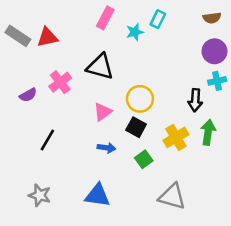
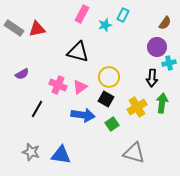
brown semicircle: (212, 18) -> (165, 23), moved, turned -48
purple circle: (214, 51) -> (157, 47), moved
pink cross: (60, 82) -> (58, 85), moved, turned -30
blue arrow: (107, 148) -> (83, 115), size x1.6
blue triangle: (98, 195) -> (61, 155), moved

